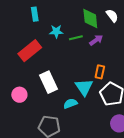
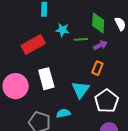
orange rectangle: (100, 72) -> (97, 68), moved
pink circle: (19, 95) -> (16, 86), size x1.6
cyan semicircle: (70, 103) -> (63, 113), moved

